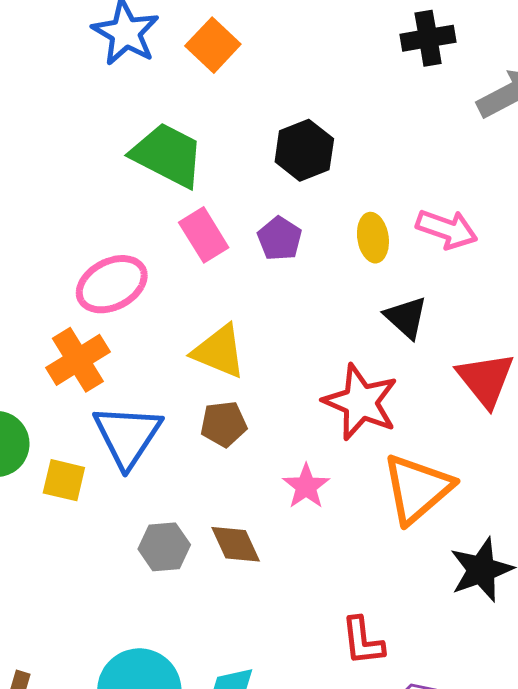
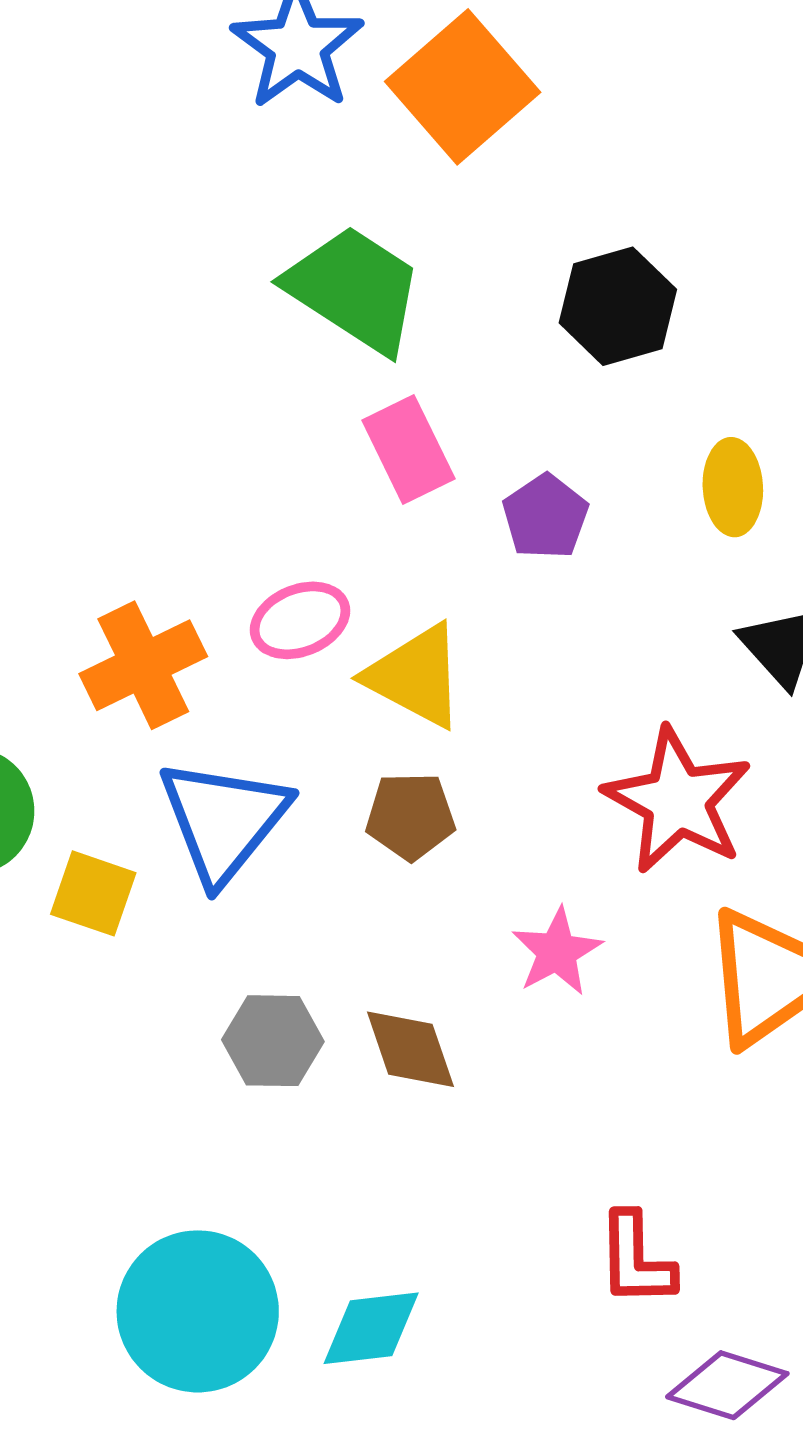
orange square: (213, 45) -> (463, 87), size x1.4
purple pentagon: (280, 239) -> (545, 517), moved
pink ellipse: (112, 284) -> (300, 620), moved, size x0.7

